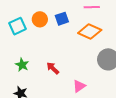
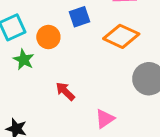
orange circle: (40, 19) -> (48, 37), moved
green star: (22, 65) -> (24, 60), moved

